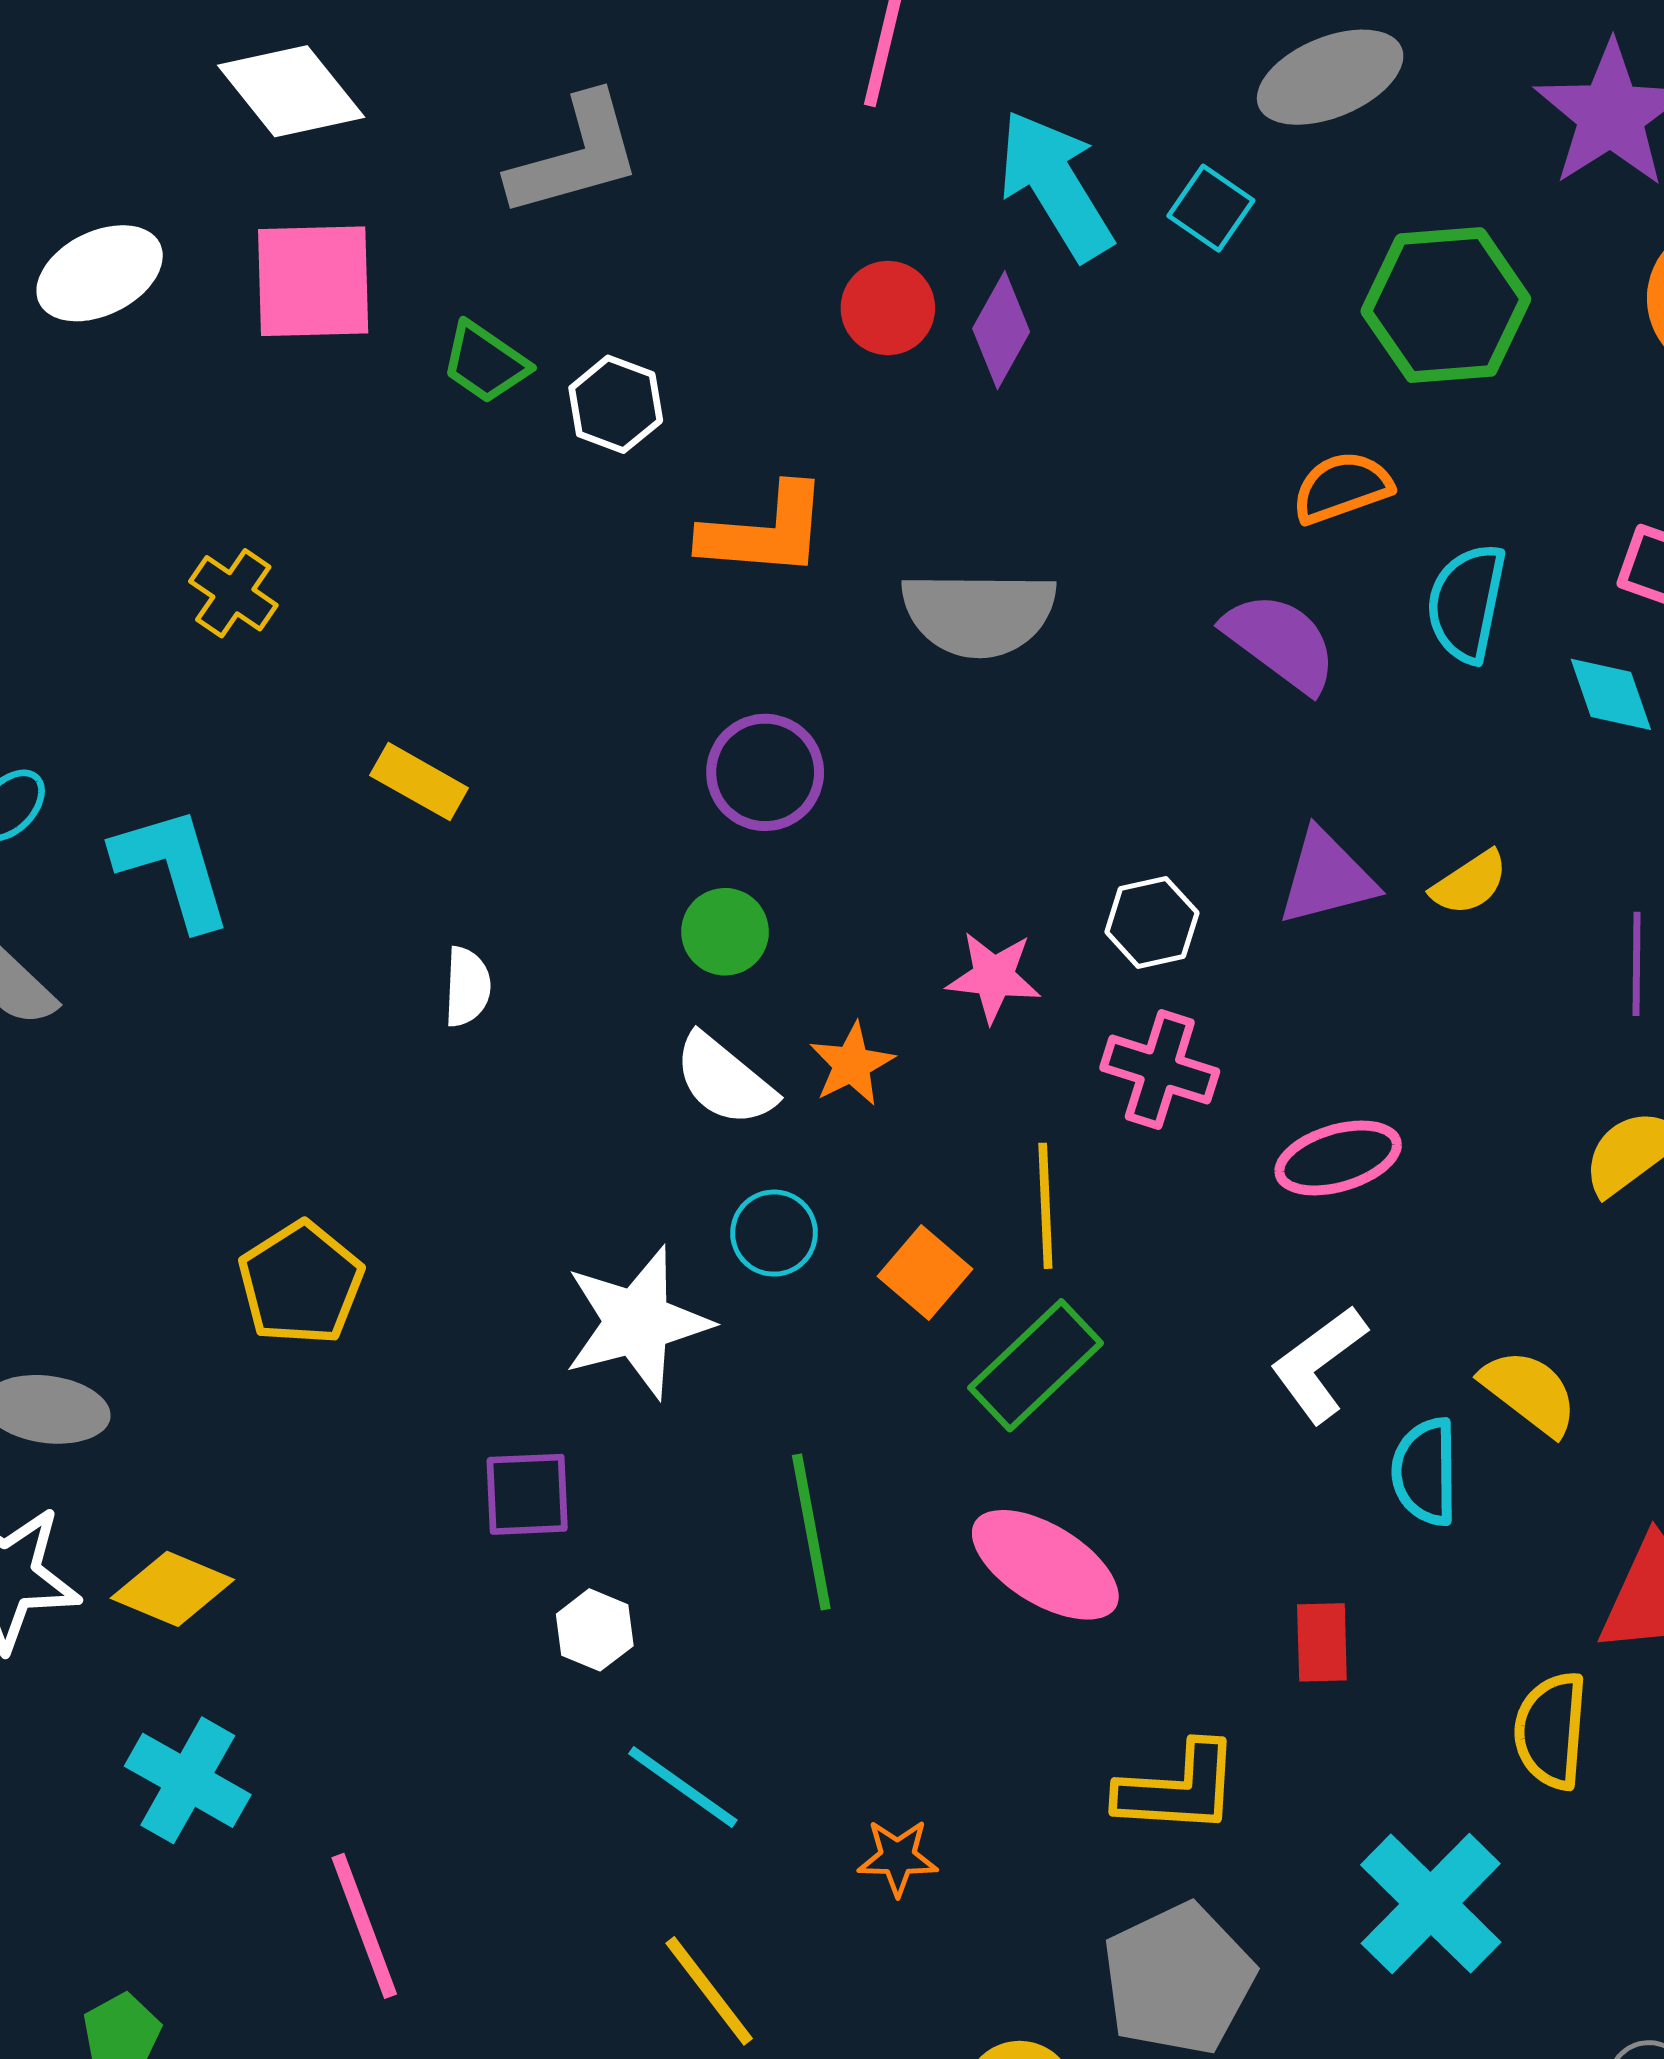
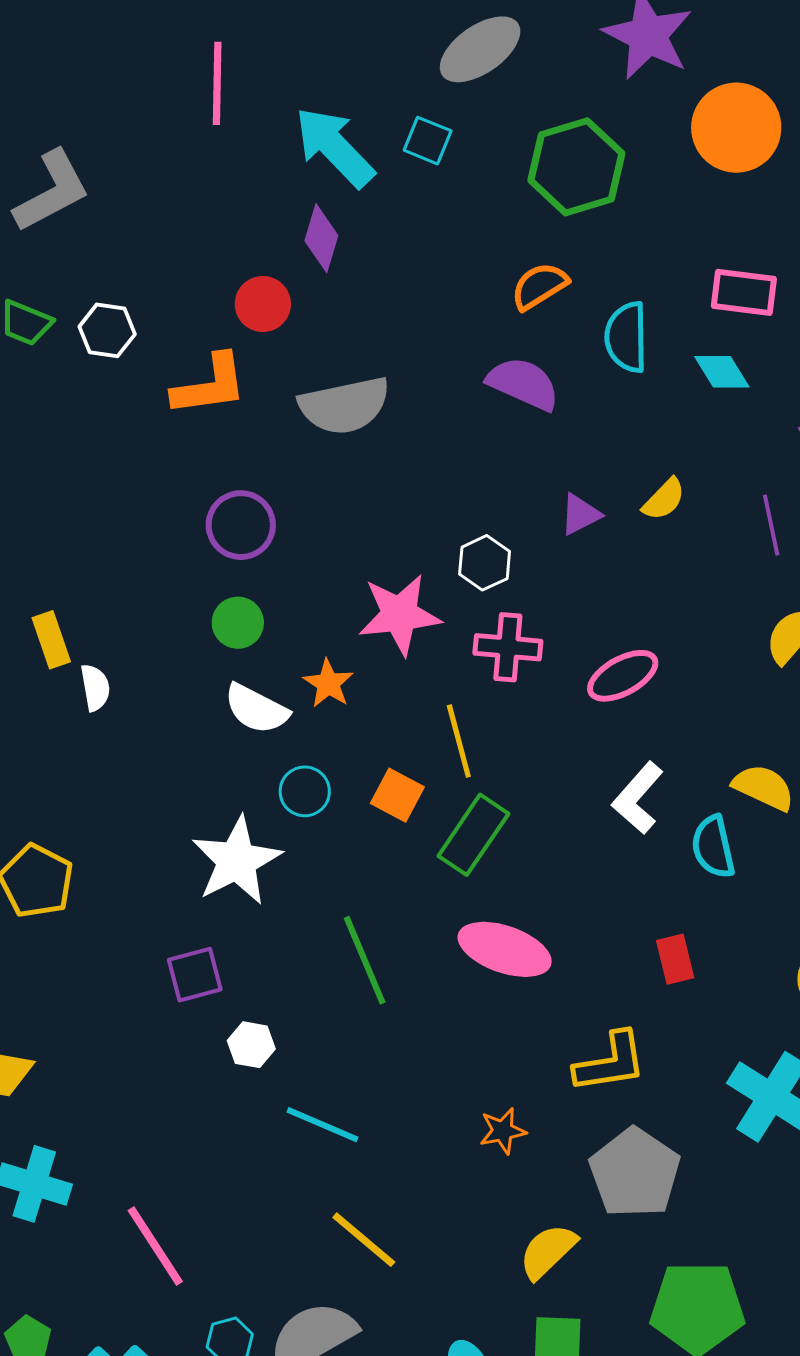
red circle: (888, 308) -> (263, 304), moved
yellow rectangle: (419, 782) -> (51, 640), moved, turned 54
purple triangle: (1327, 878) -> (580, 514), size x0.7
pink star: (994, 977) -> (400, 615), size x1.5
orange star: (898, 1857) -> (503, 1131), moved

